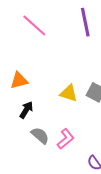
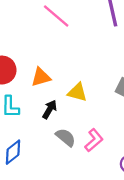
yellow triangle: (69, 93) -> (77, 92), moved

